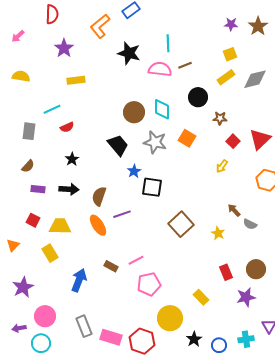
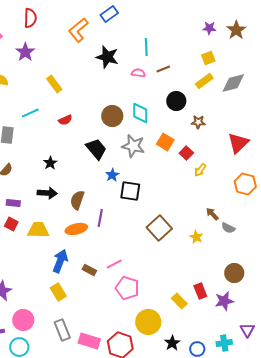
purple star: (64, 48) -> (25, 52), moved
pink semicircle: (160, 69) -> (138, 73), size x0.6
yellow rectangle: (76, 80) -> (54, 84), turned 60
red semicircle: (67, 127) -> (65, 120), moved
red square: (233, 141) -> (186, 153), moved
purple rectangle: (38, 189) -> (13, 203), moved
purple line: (122, 214) -> (100, 218), turned -60
orange ellipse: (98, 225) -> (76, 229), turned -70
yellow rectangle: (50, 253) -> (58, 292), moved
red rectangle: (226, 272) -> (200, 291), moved
blue arrow: (79, 280) -> (60, 261), moved
pink pentagon: (149, 284) -> (127, 288), turned 30

